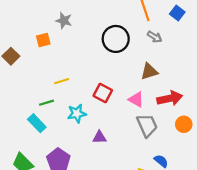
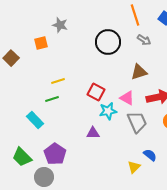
green line: (47, 103) -> (52, 99), moved
cyan star: (77, 113) -> (108, 111), moved

